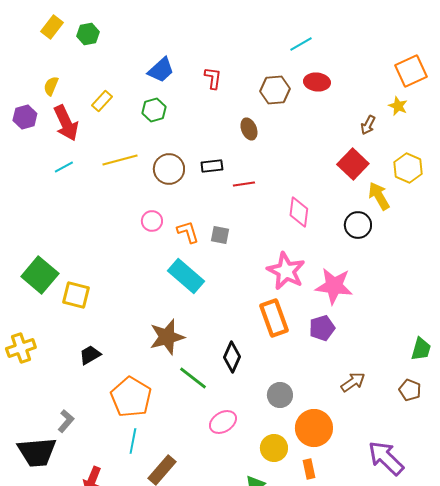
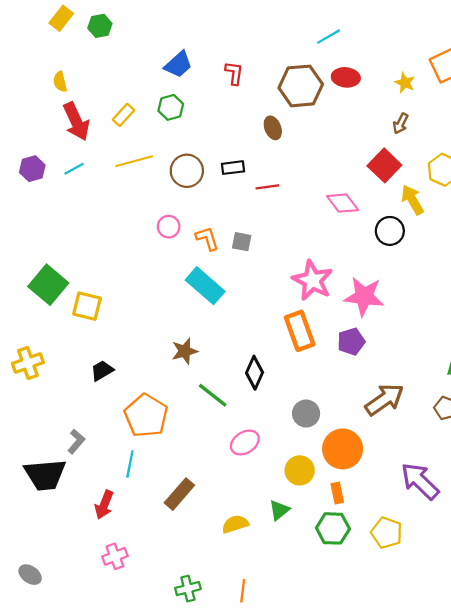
yellow semicircle: (51, 86) -> (60, 82), turned -36
brown hexagon: (275, 90) -> (301, 86), size x1.4
yellow rectangle: (102, 101) -> (124, 115), moved
yellow star: (398, 106) -> (405, 83), moved
purple hexagon: (25, 117) -> (32, 169), moved
pink diamond: (299, 212) -> (343, 203), moved, turned -44
brown star: (167, 337) -> (185, 351), size x0.7
brown arrow: (353, 382) -> (384, 400), size x1.5
cyan line: (133, 441) -> (130, 464), moved

